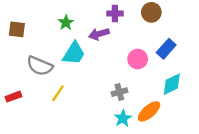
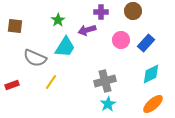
pink circle: (138, 59) -> (121, 40), moved
gray cross: (119, 92) -> (105, 81), size x1.5
orange ellipse: (149, 111) -> (153, 104), moved

